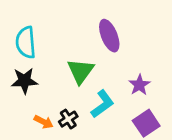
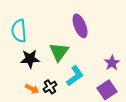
black star: (24, 81) -> (30, 59), moved
purple star: (139, 85) -> (112, 63), moved

